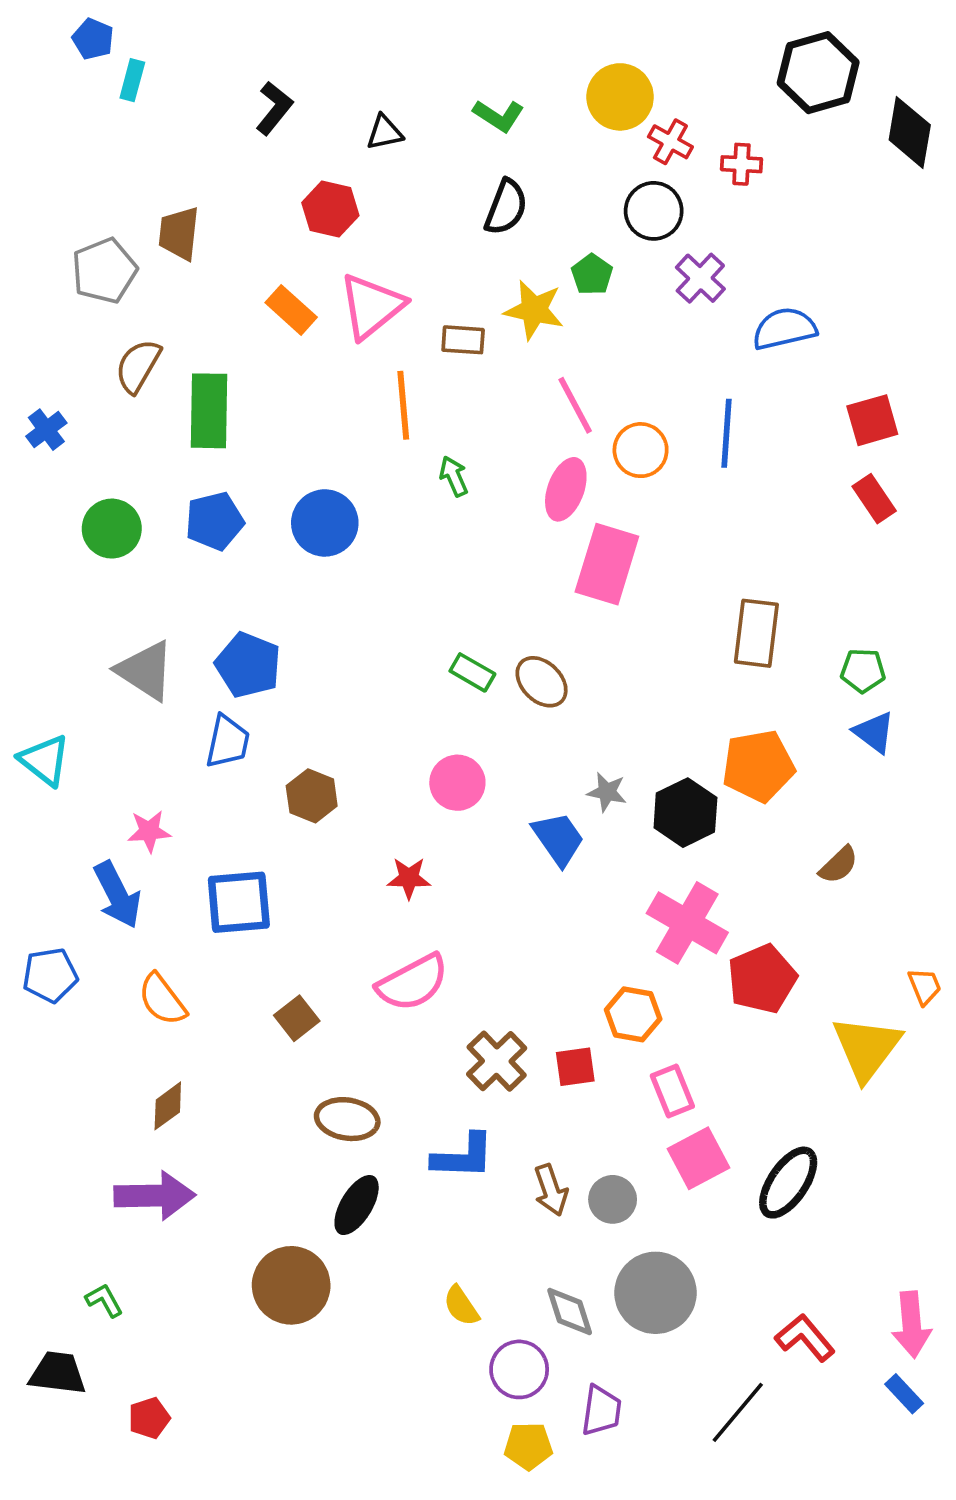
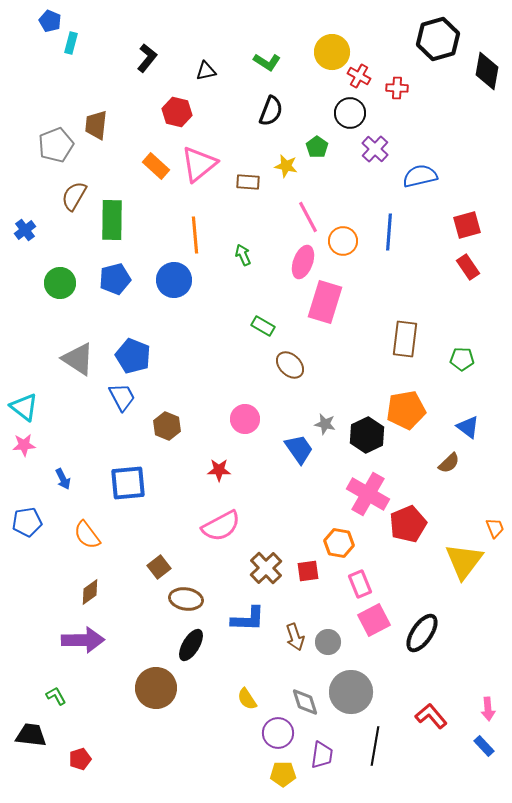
yellow star: (534, 310) -> (286, 166), size x0.7
orange line: (403, 405) -> (195, 235), moved
green rectangle: (472, 672) -> (263, 326), moved
blue triangle: (874, 732) -> (468, 427), moved
blue trapezoid: (228, 742) -> (122, 397), turned -40
pink star: (149, 831) -> (24, 445), moved
blue arrow: (117, 895) -> (63, 479), size x0.6
brown square: (297, 1018) -> (159, 567), moved
pink arrow: (912, 1325) -> (488, 709), size x0.7
black line: (738, 1412) -> (375, 746), moved, turned -30

